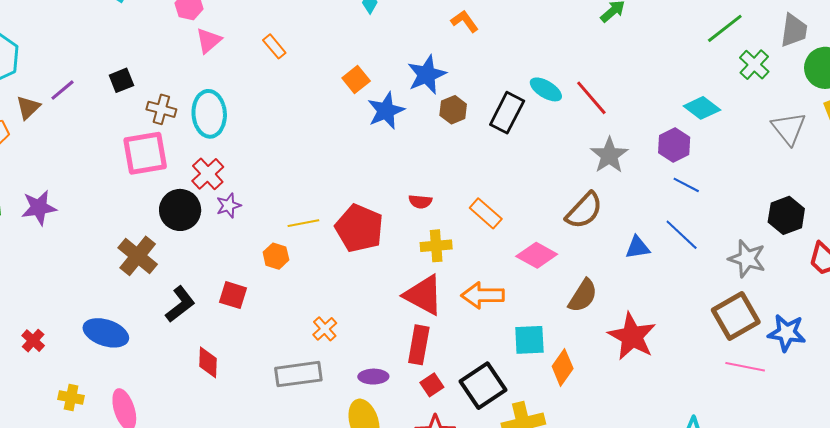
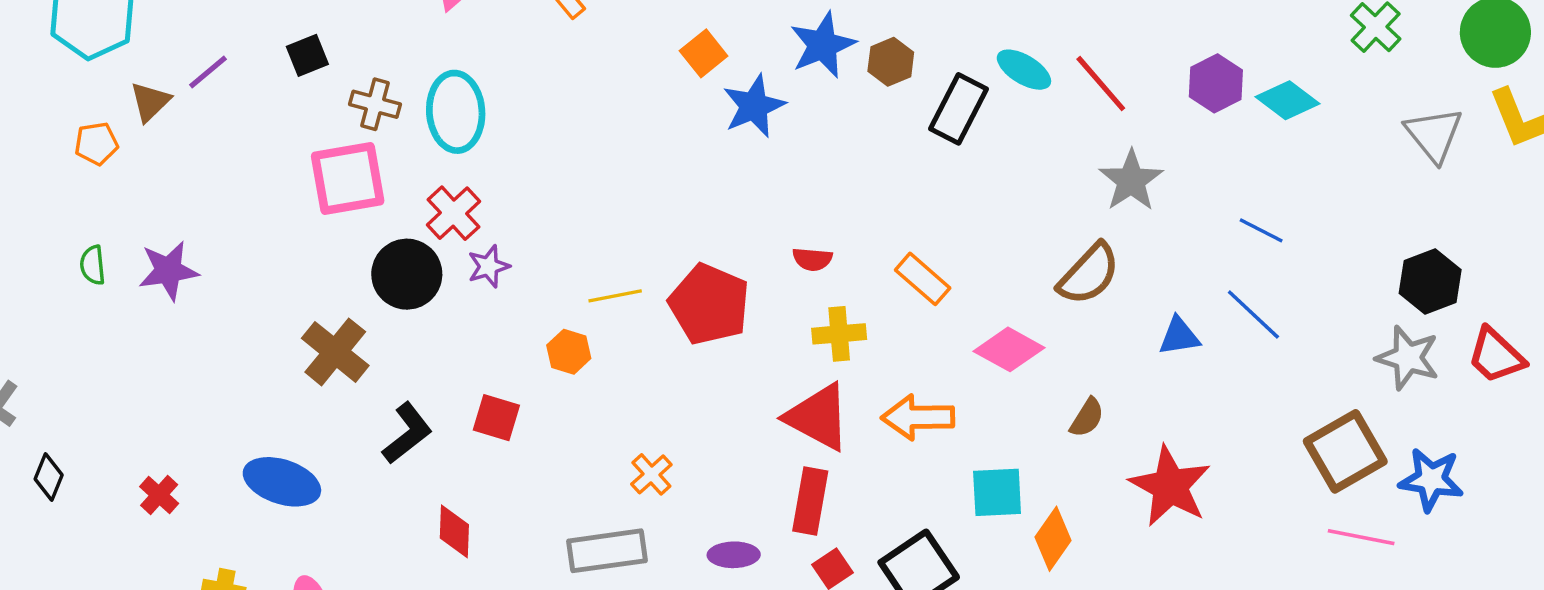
brown hexagon: (453, 110) -> (891, 62), moved
purple hexagon: (674, 145) -> (1216, 83), moved
gray star: (747, 259) -> (1408, 358), moved
brown semicircle: (583, 296) -> (1087, 418), size x0.7

